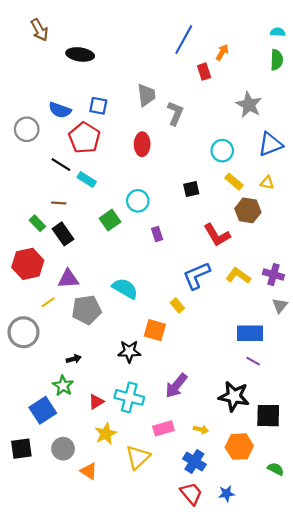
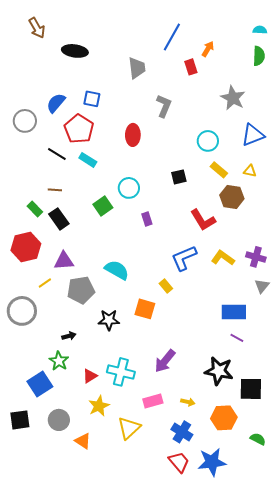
gray trapezoid: (146, 95) -> (137, 68), moved
blue semicircle: (60, 110) -> (56, 103), turned 110
cyan rectangle: (87, 179) -> (88, 160), moved
black star: (129, 351) -> (109, 320), moved
blue star: (226, 494) -> (212, 462), size x1.8

